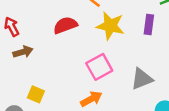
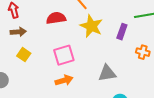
pink square: (99, 67) -> (64, 55), moved
yellow square: (36, 94) -> (24, 55), moved

